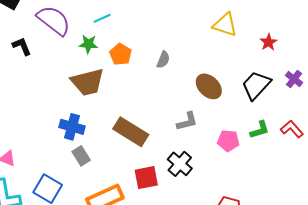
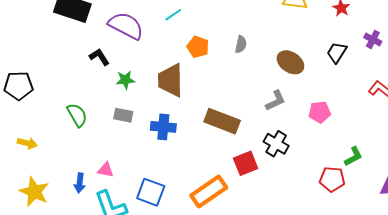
green star: (88, 44) -> (125, 80), moved
brown trapezoid: (88, 82) -> (171, 80), turned 114
black trapezoid: (256, 85) -> (337, 52), size x0.7
green L-shape: (260, 130) -> (353, 156), moved
gray rectangle: (81, 156) -> (123, 115), moved, turned -36

